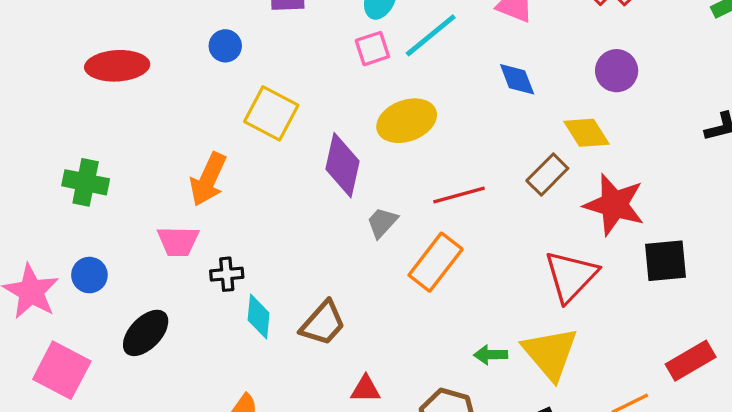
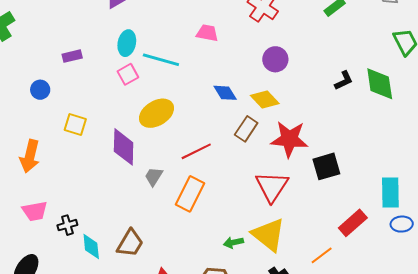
cyan line: (431, 35) -> (161, 60), turned 66
blue diamond: (517, 79) -> (225, 93), moved
yellow square: (271, 113) -> (75, 124), size x0.7
orange arrow: (208, 179) -> (30, 156), moved

